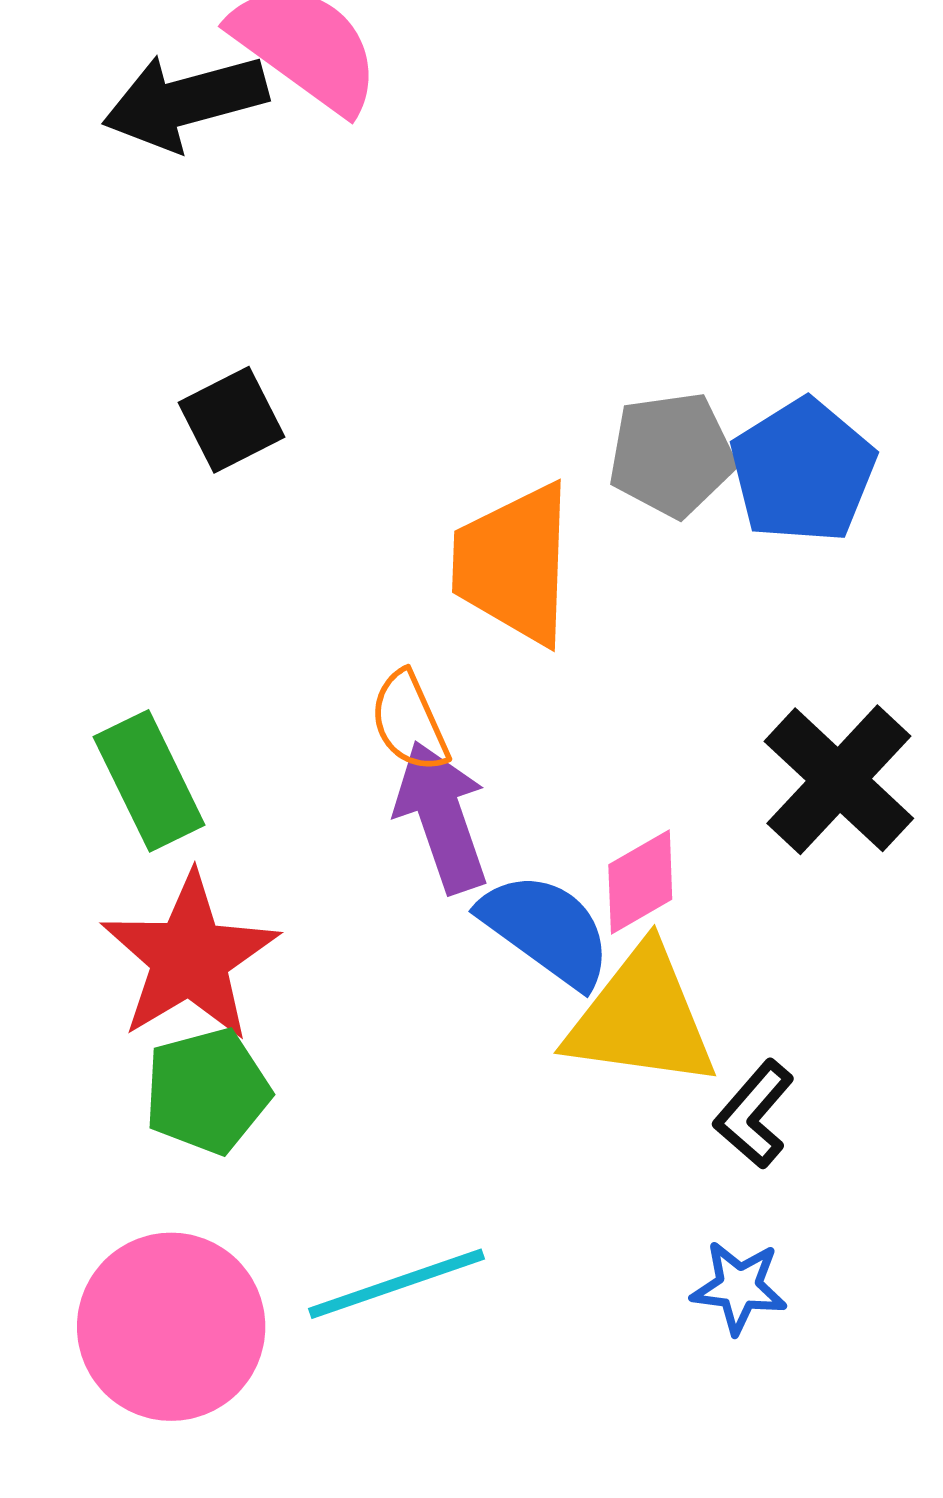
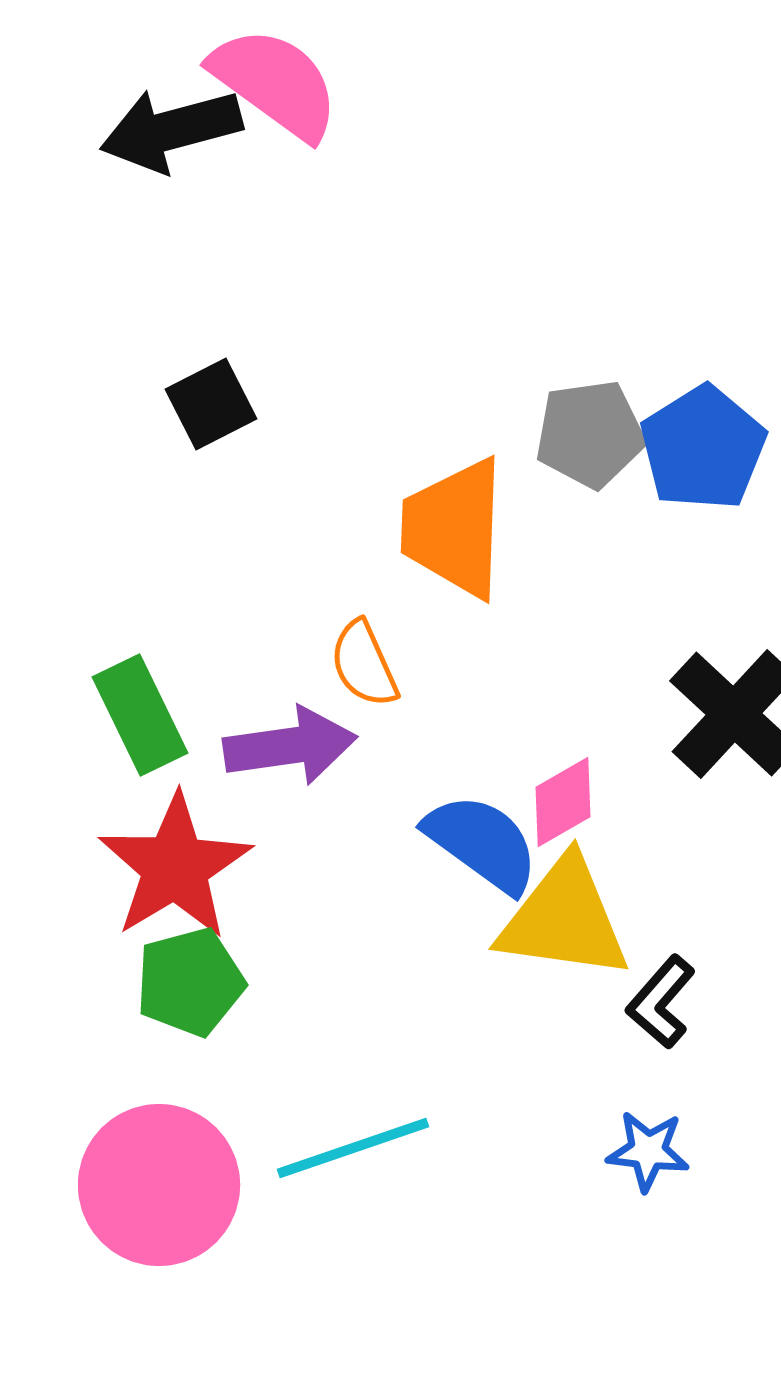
purple arrow: (442, 817) -> (290, 746), moved, turned 101

